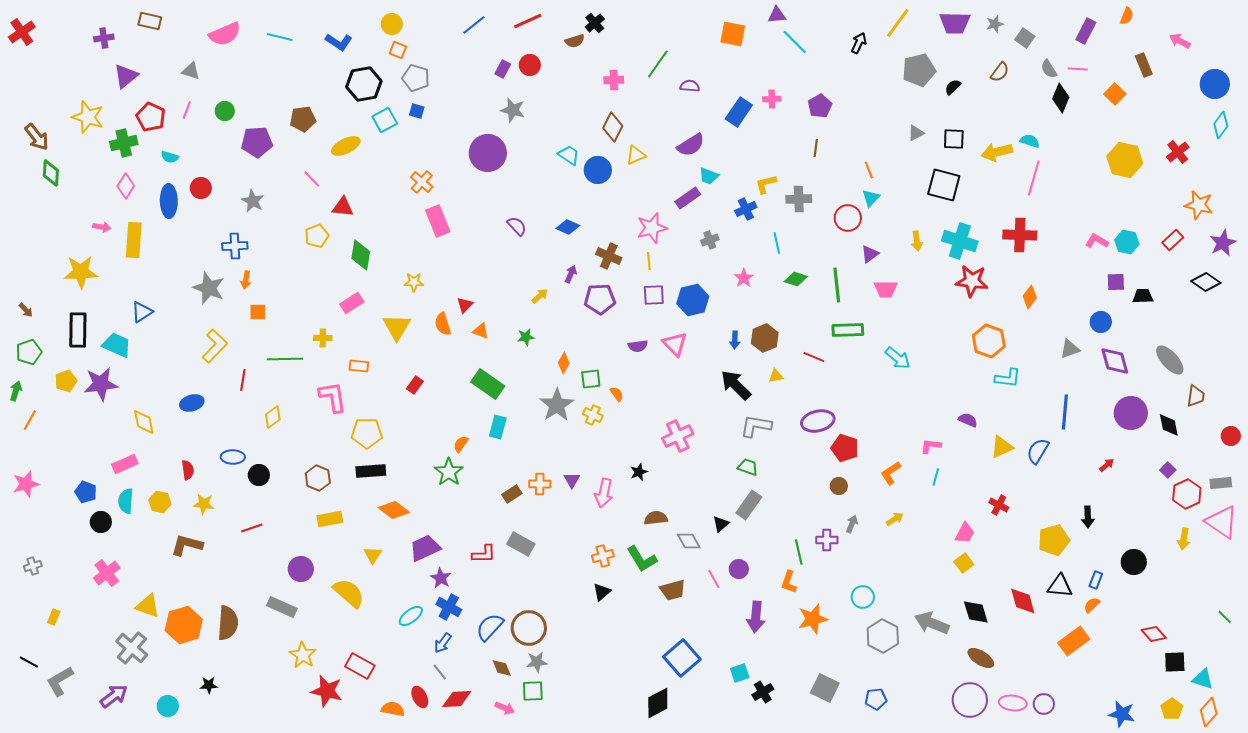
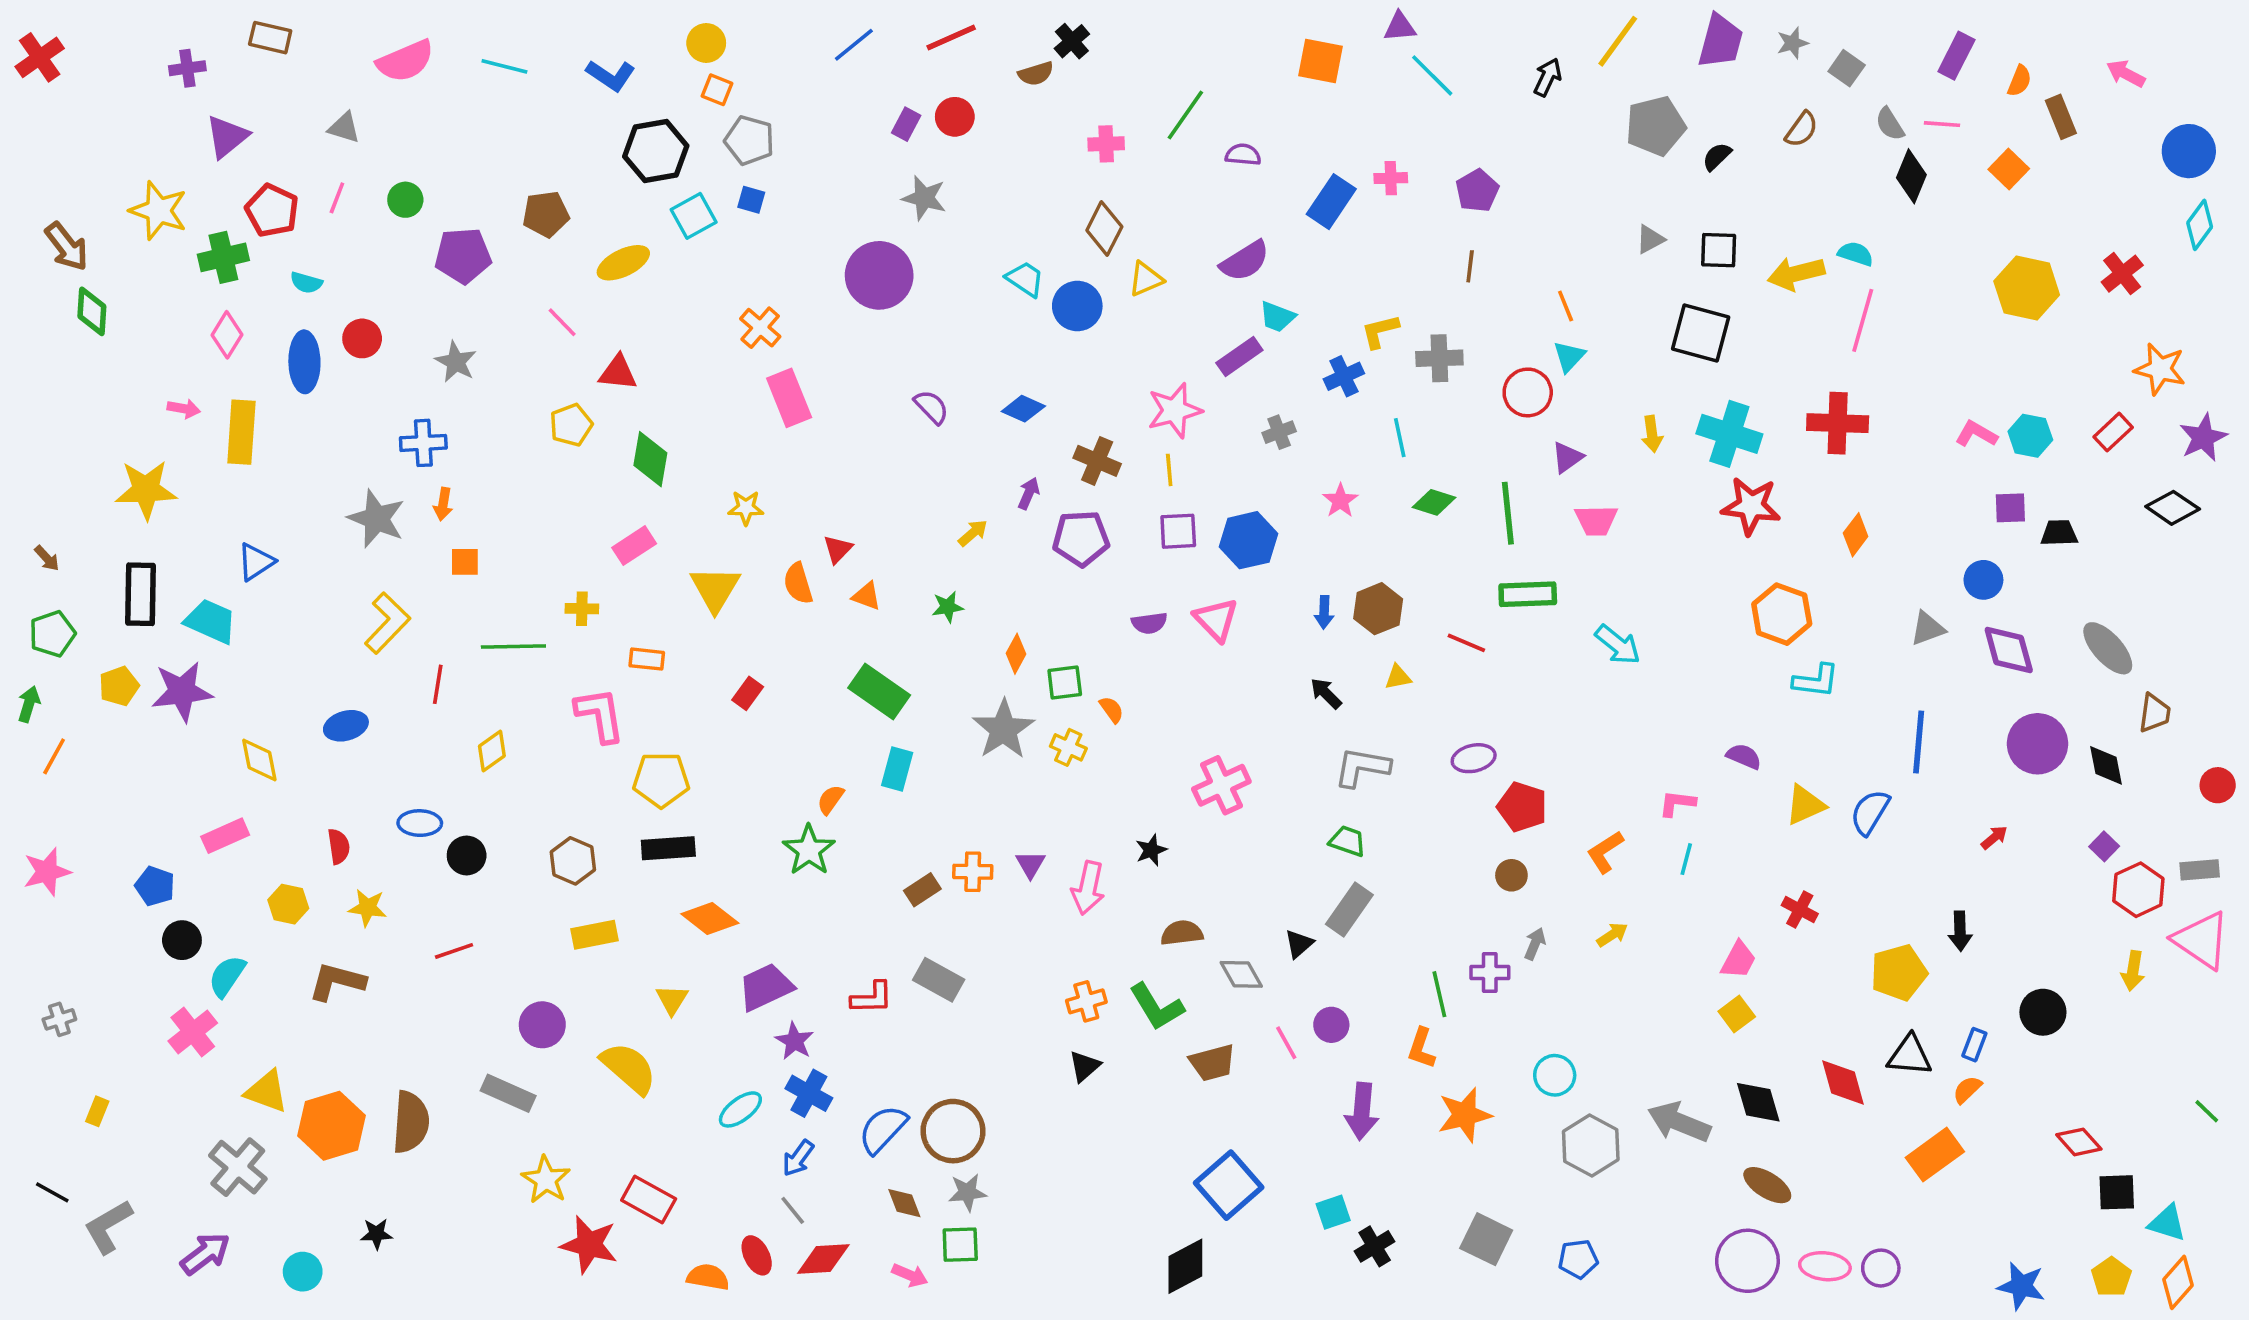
orange semicircle: (1127, 16) -> (2019, 81), moved
purple trapezoid: (955, 23) -> (1720, 41), turned -76
black arrow: (736, 385) -> (1326, 693), size x0.6
purple ellipse: (818, 421) -> (1474, 758), size x0.7
cyan semicircle: (126, 501) -> (227, 976), moved, turned 30

